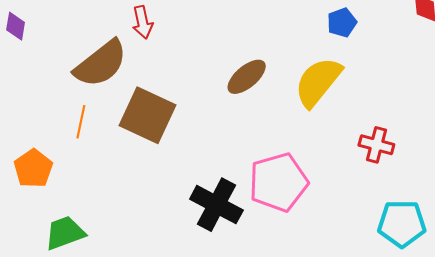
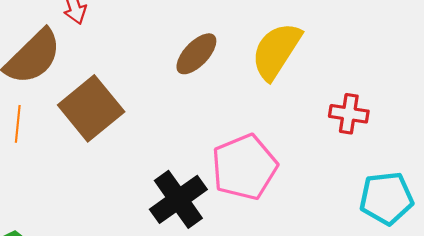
brown square: (148, 115) -> (91, 108), turned 32
black cross: (216, 205) -> (178, 199), turned 33

